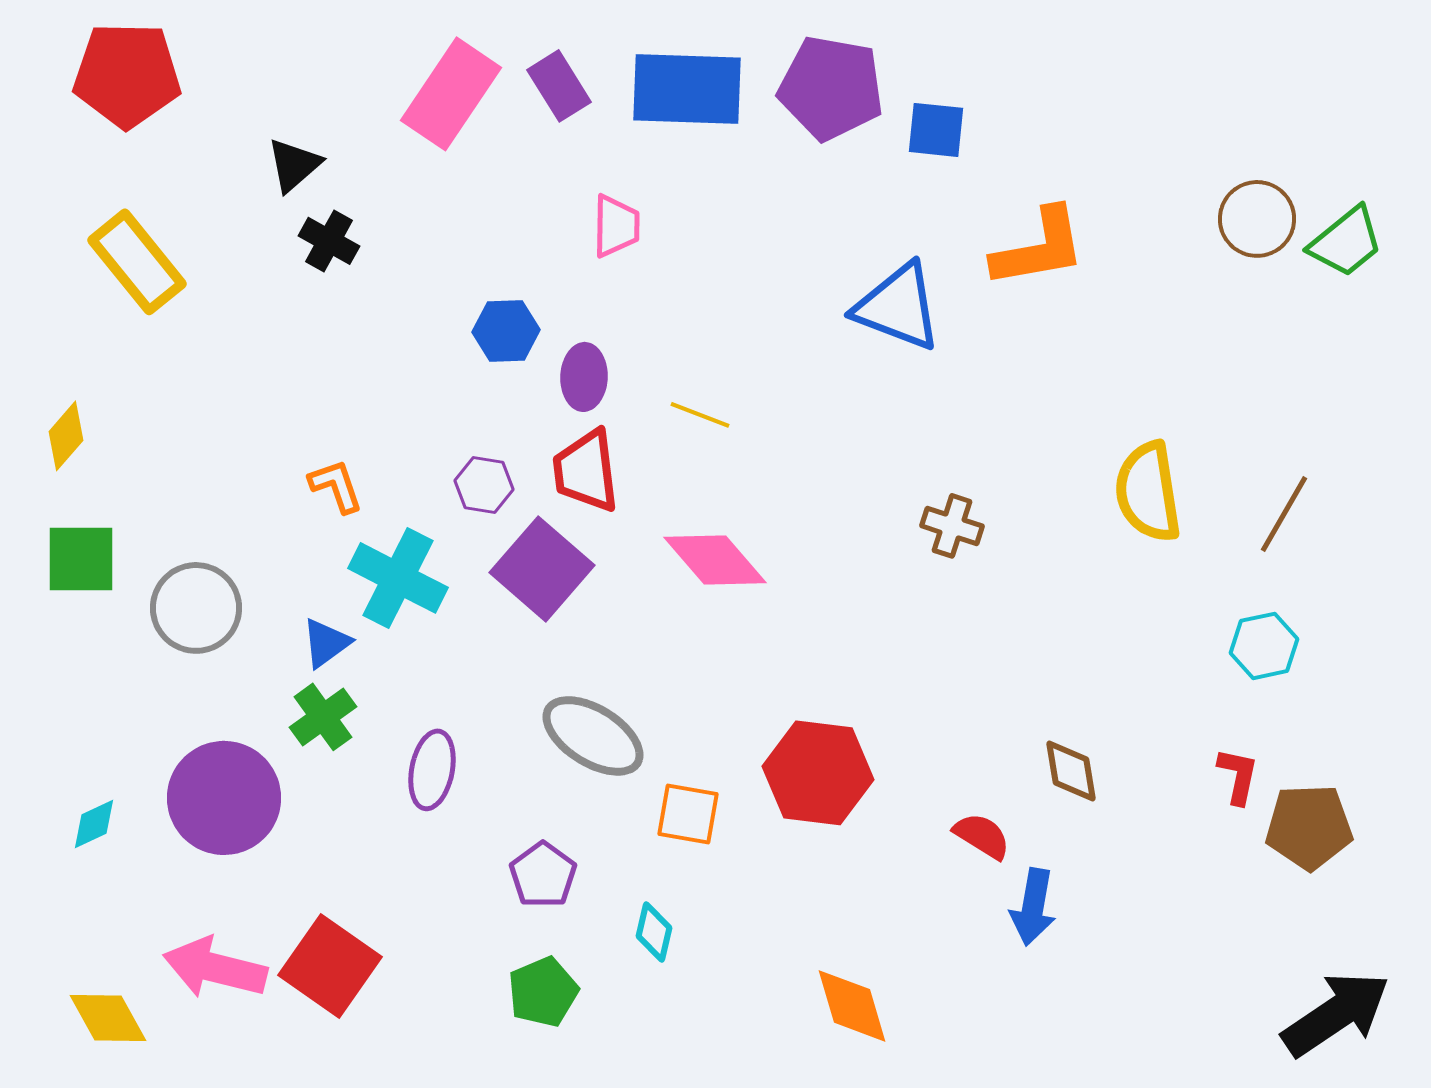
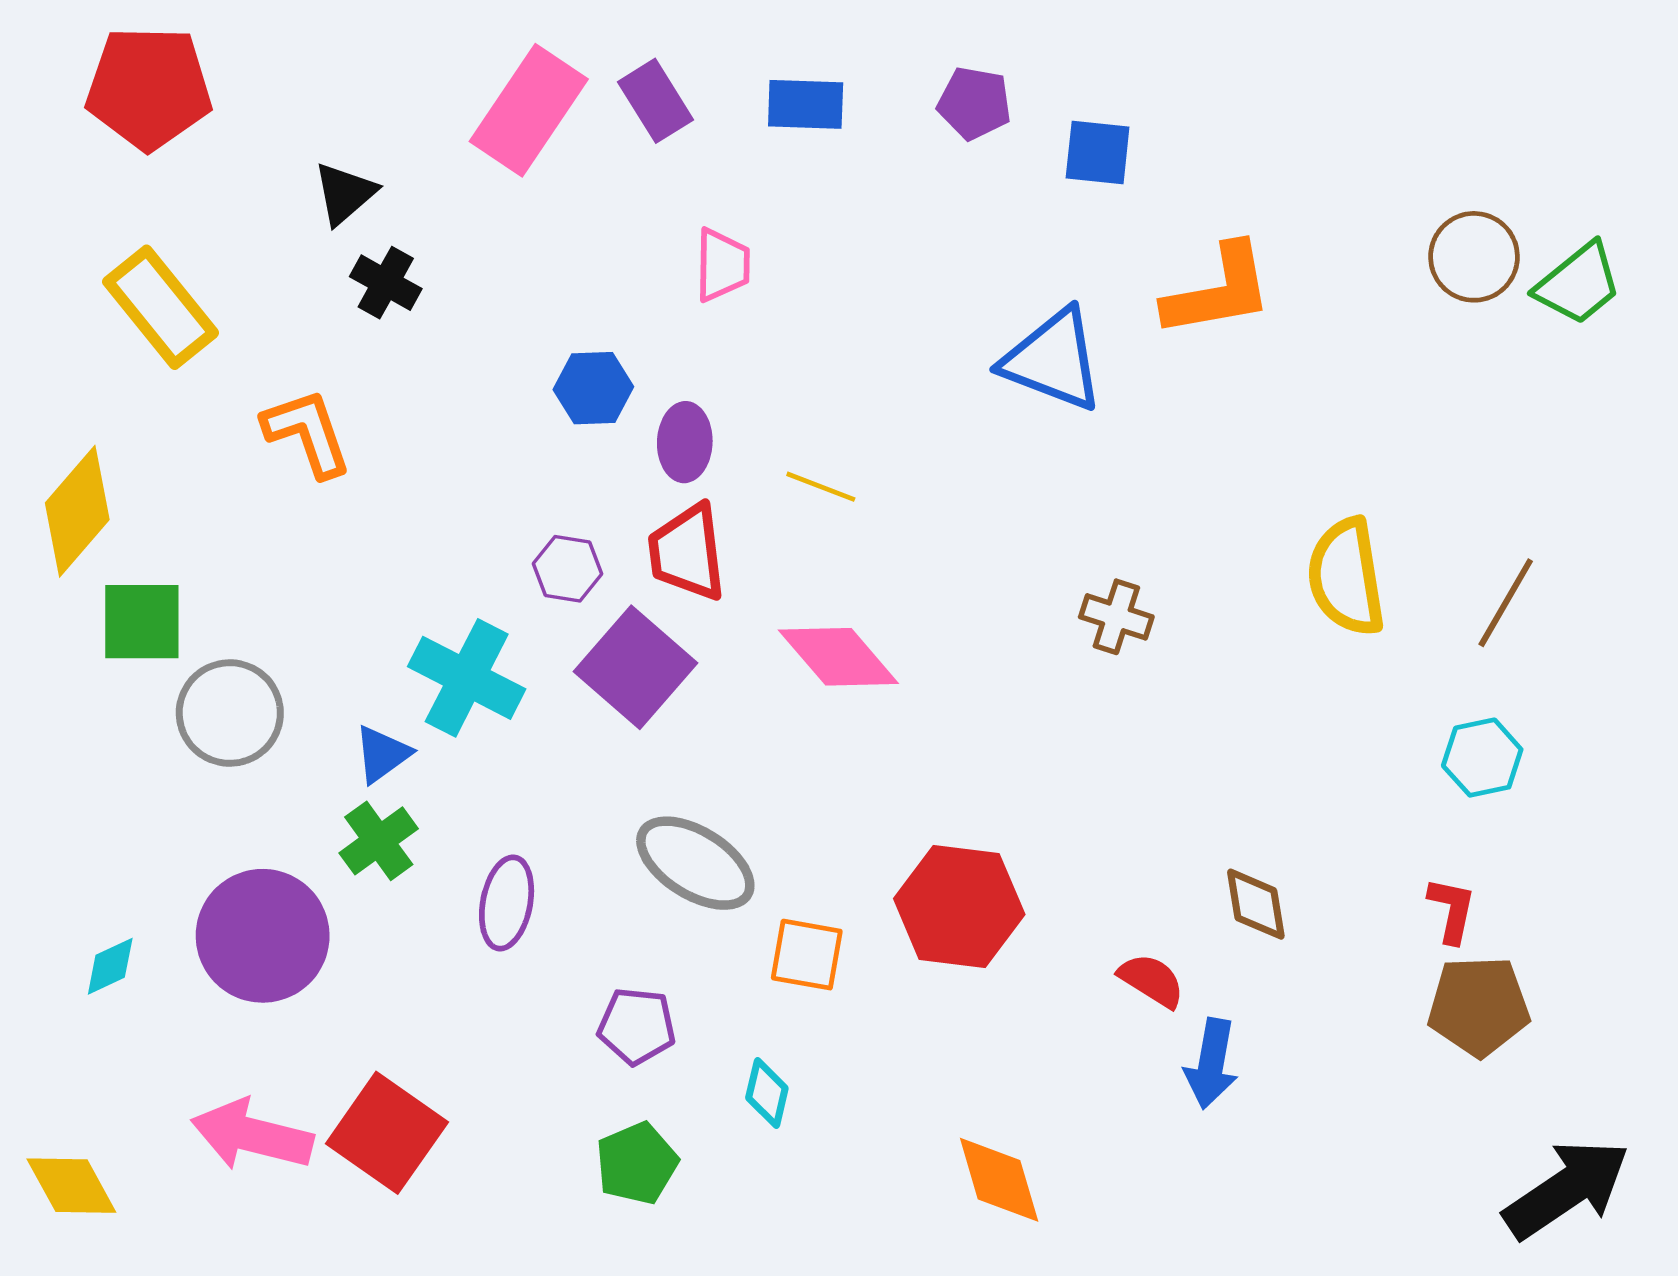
purple pentagon: (831, 88) -> (974, 103), size x0.6
blue rectangle: (687, 89) -> (806, 104), size x0.6
yellow diamond: (66, 436) -> (77, 511), size x1.6
orange L-shape: (336, 486) -> (307, 433), moved, size x1.4
green square: (81, 559) -> (142, 622), moved
brown pentagon: (1309, 827) -> (1479, 1006), moved
purple pentagon: (543, 875) -> (637, 1026), turned -30
yellow diamond: (108, 1018) -> (71, 1186), moved

